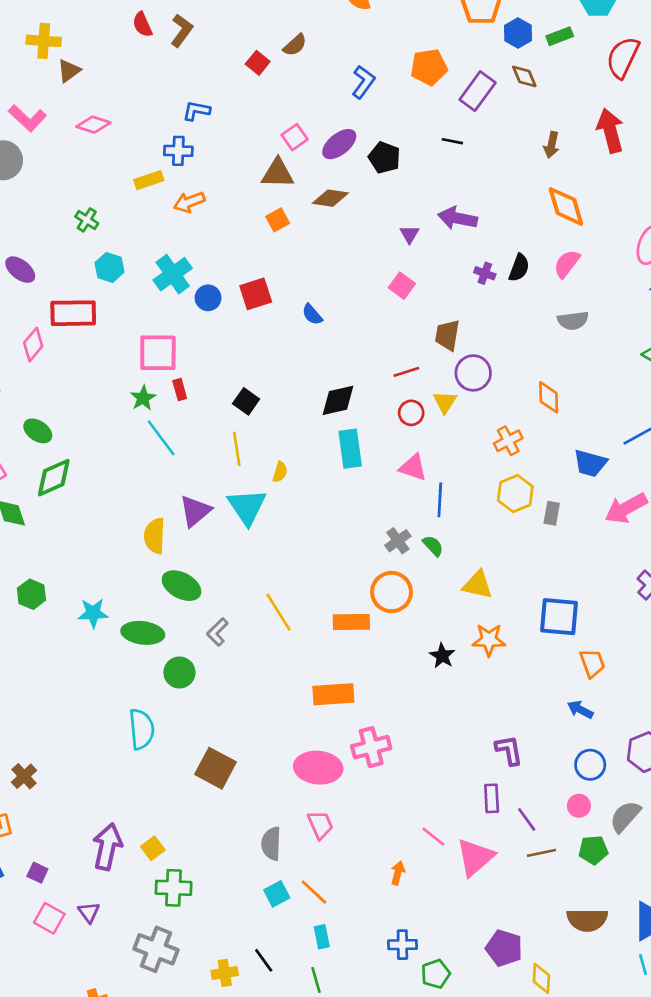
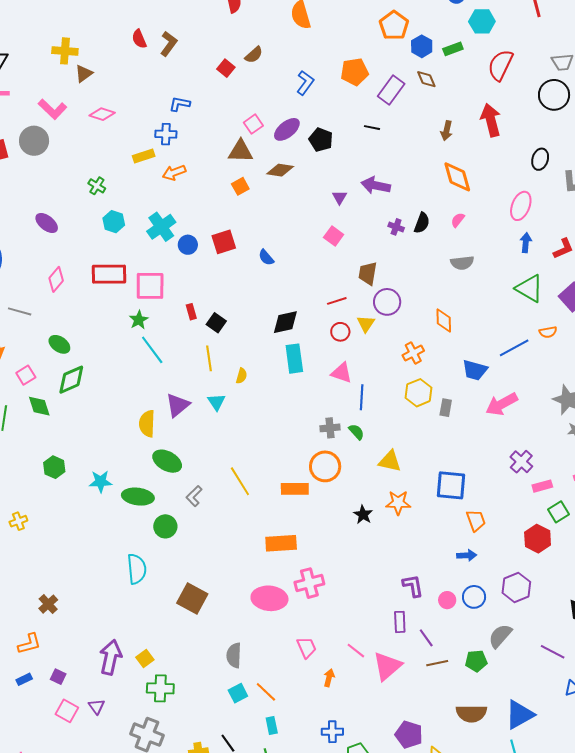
pink semicircle: (567, 264) -> (458, 220), size x0.7
red rectangle: (73, 313) -> (109, 274), moved
red rectangle: (180, 390) -> (191, 312), moved
cyan triangle: (247, 507) -> (217, 402), size x0.6
gray cross: (398, 541) -> (330, 428), turned 30
blue arrow: (580, 710) -> (467, 555), turned 150
pink circle: (579, 806) -> (447, 600), moved
pink trapezoid: (320, 825) -> (307, 648), moved

